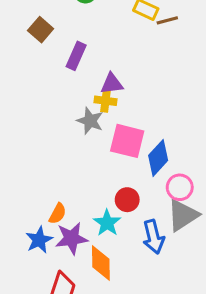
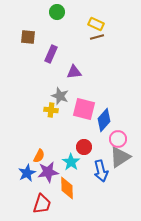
brown line: (167, 20) -> (97, 37), moved
brown square: (41, 30) -> (28, 37), turned -35
yellow cross: (106, 101) -> (51, 110), moved

